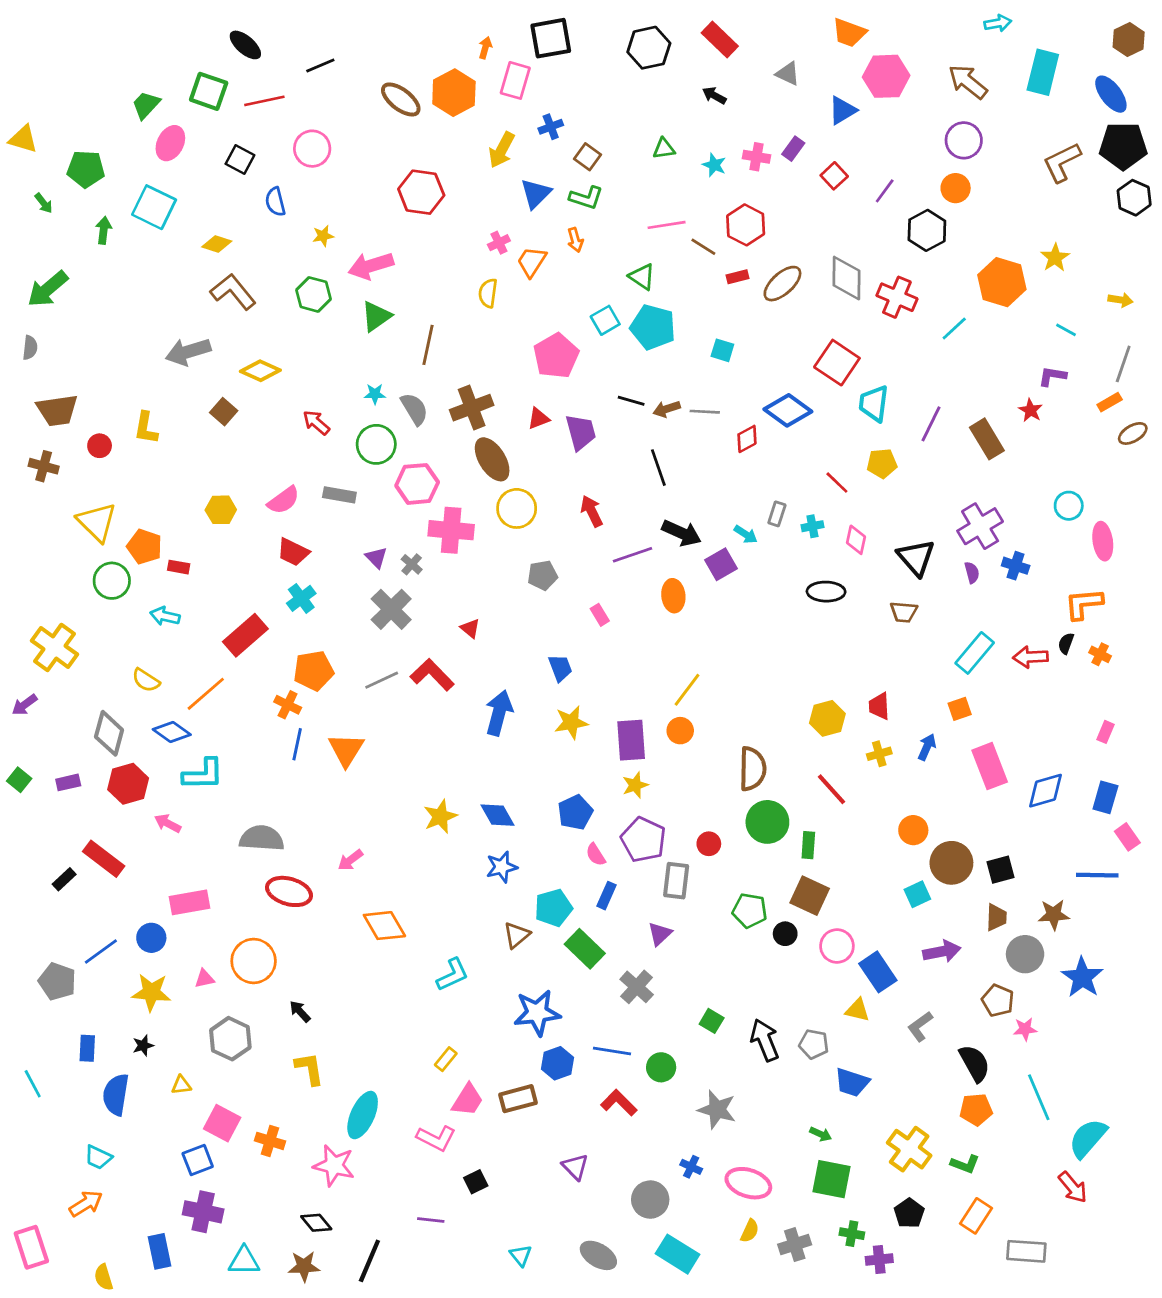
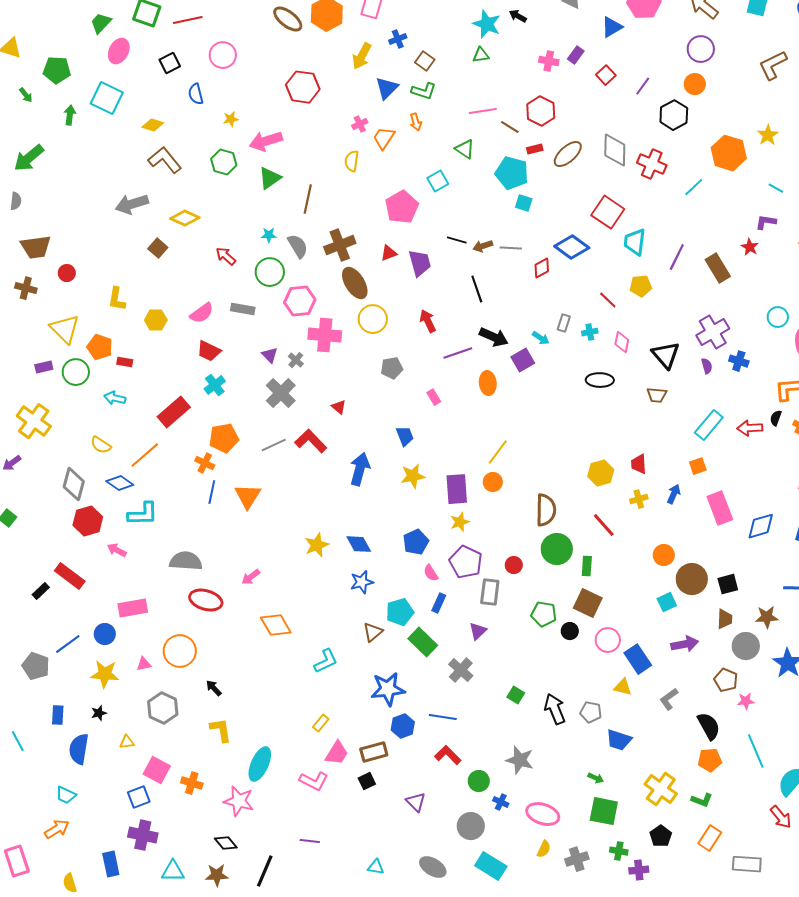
black square: (240, 159) -> (170, 63), turned 35
cyan star: (714, 165) -> (487, 24), moved, size x1.6
cyan pentagon: (653, 327) -> (512, 173), moved
yellow L-shape: (146, 428) -> (117, 299), moved
purple rectangle: (68, 782) -> (44, 367), moved
green circle: (661, 1067) -> (479, 781), moved
black square: (476, 1182) -> (367, 781), moved
cyan triangle: (521, 1255) -> (376, 867), turned -42

